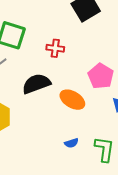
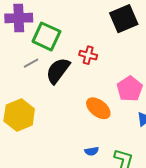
black semicircle: (36, 84) -> (58, 71), moved, turned -40

